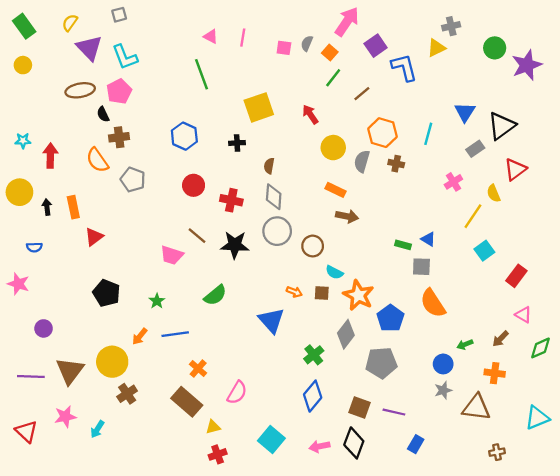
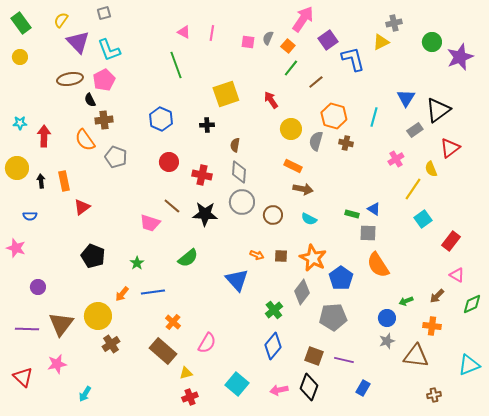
cyan semicircle: (334, 272) -> (309, 219), moved
cyan arrow: (97, 429) -> (85, 394), moved

